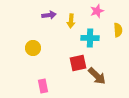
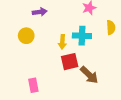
yellow arrow: (71, 21) -> (62, 42), moved
yellow circle: (33, 48) -> (26, 36), moved

